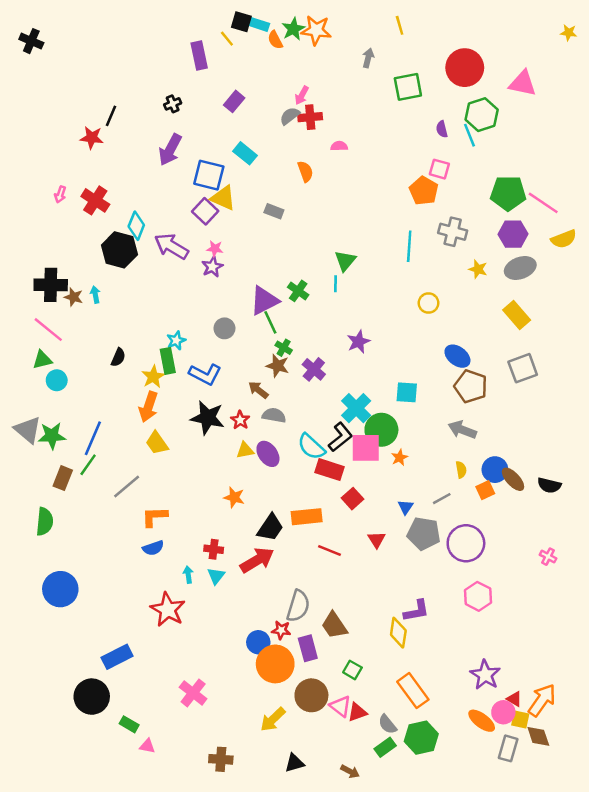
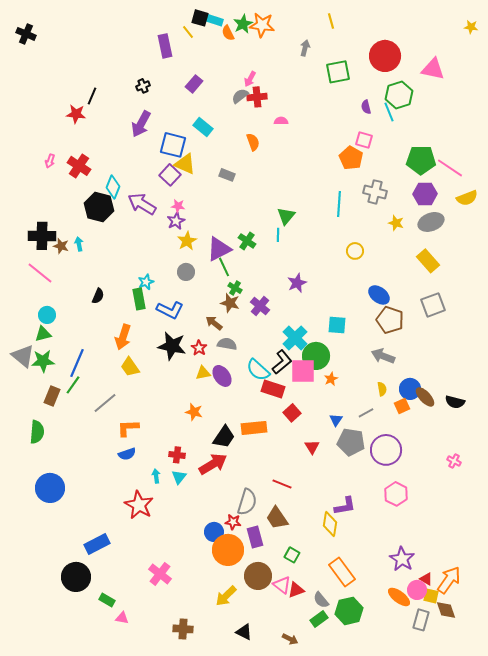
green triangle: (42, 360) -> (43, 334), moved
yellow star: (153, 377) -> (187, 241), moved
red line: (330, 550) -> (282, 484), moved
black triangle: (294, 763) -> (244, 632), turned 42

